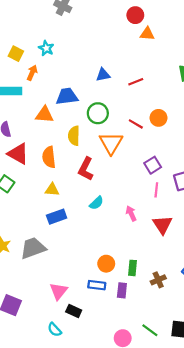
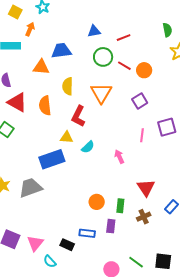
green circle: (98, 113) -> (103, 57), moved
red line: (136, 124) -> (124, 66), moved
purple square: (153, 165) -> (140, 101), moved
yellow triangle: (52, 190) -> (67, 137), moved
blue rectangle: (57, 217) -> (52, 159), size x1.4
red triangle: (162, 225) -> (146, 188), moved
blue rectangle: (97, 285) -> (87, 233), moved
pink triangle: (59, 291) -> (35, 243), moved

